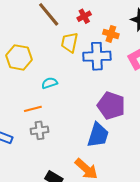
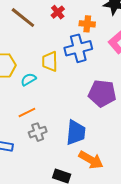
yellow trapezoid: (70, 42) -> (50, 61), moved
cyan semicircle: (49, 83) -> (29, 79), moved
blue trapezoid: (98, 135) -> (76, 132), moved

